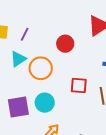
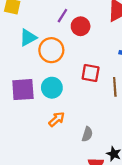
purple line: (25, 34) -> (62, 16), moved

